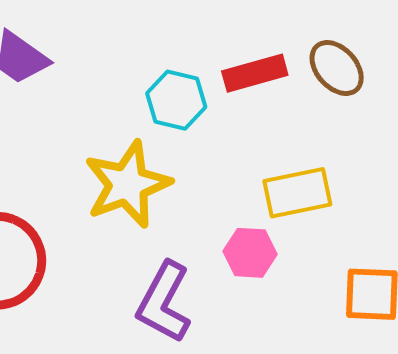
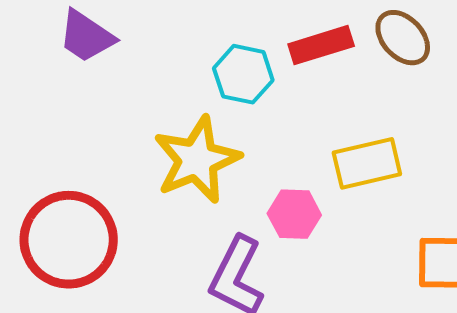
pink hexagon: (250, 253) -> (294, 214), moved

